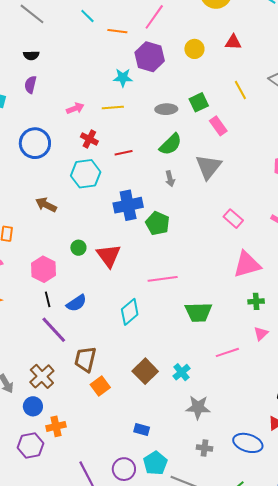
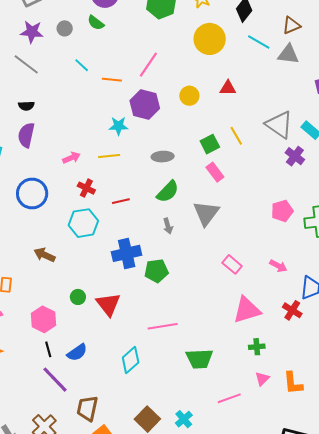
purple semicircle: (30, 85) -> (26, 135), size x1.4
green square: (199, 102) -> (210, 144), moved
green pentagon: (158, 223) -> (156, 271), turned -30

